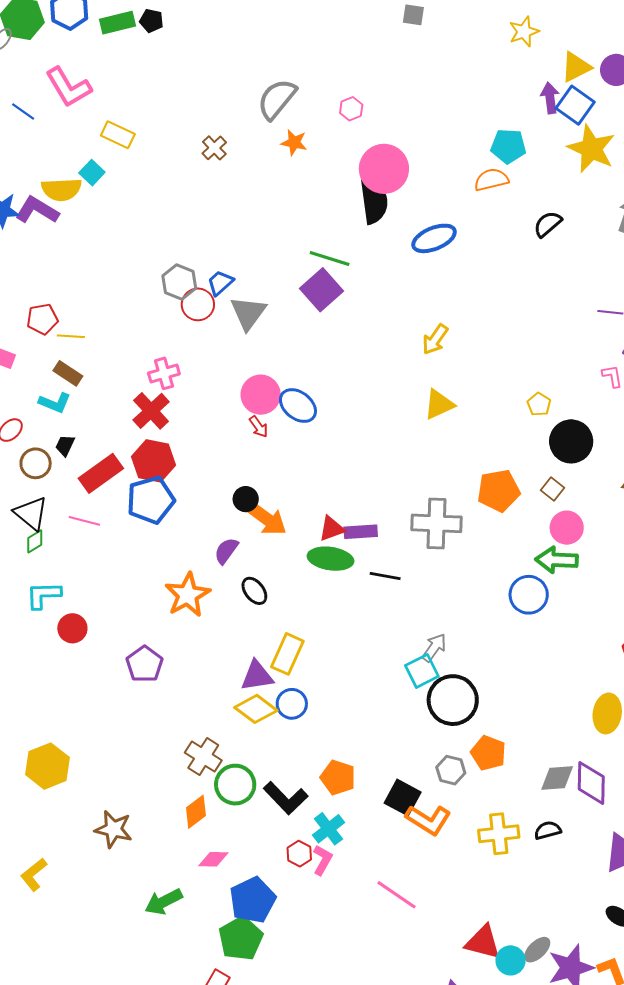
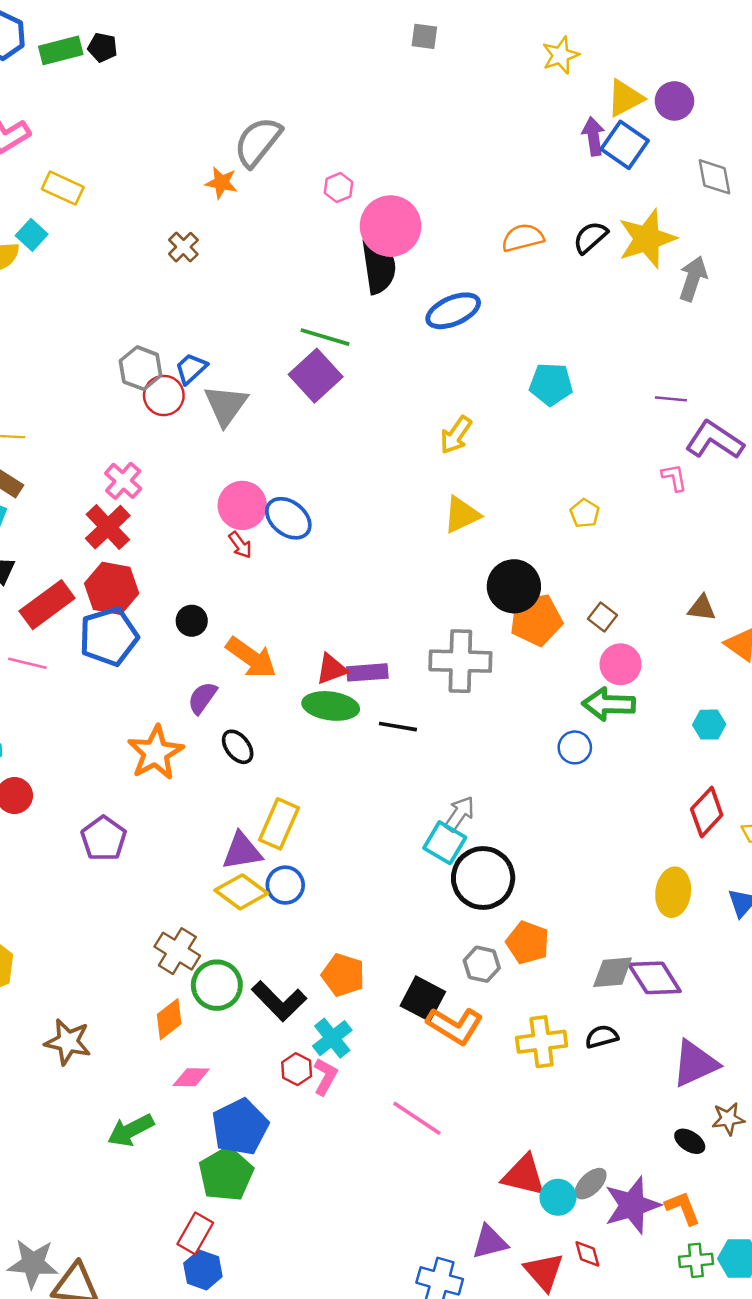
pink hexagon: (351, 109) -> (338, 188), moved
orange star: (294, 143) -> (221, 183), moved
cyan pentagon: (508, 146) -> (551, 384), moved
brown cross: (214, 148) -> (183, 247), moved
yellow star: (591, 149) -> (647, 239), moved, turned 30
black semicircle: (548, 224) -> (590, 237), moved
pink cross: (164, 373) -> (123, 481), turned -32
black circle: (571, 441) -> (514, 586), moved
black circle: (246, 499) -> (192, 621), moved
blue circle: (529, 595) -> (575, 747), size x0.7
cyan square: (422, 671) -> (445, 843), turned -32
purple diamond: (591, 783) -> (655, 978), turned -33

